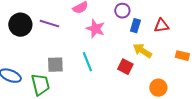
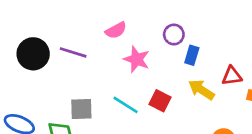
red triangle: (161, 26) -> (232, 76), moved
cyan line: (87, 62) -> (126, 105), turned -36
red square: (125, 67) -> (160, 101), moved

